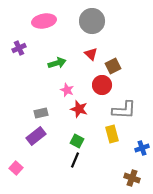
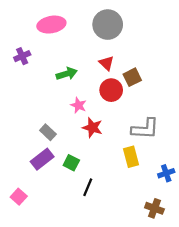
red circle: (102, 85) -> (111, 90), moved
gray rectangle: (41, 113) -> (48, 132), turned 56
green square: (77, 141) -> (71, 163), moved

